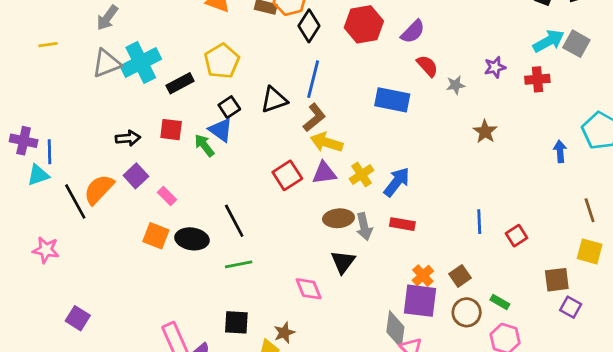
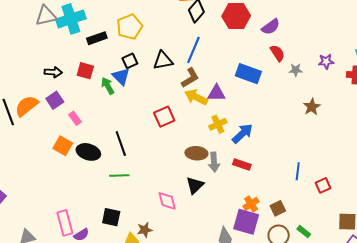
purple triangle: (324, 173) -> (216, 93), moved

